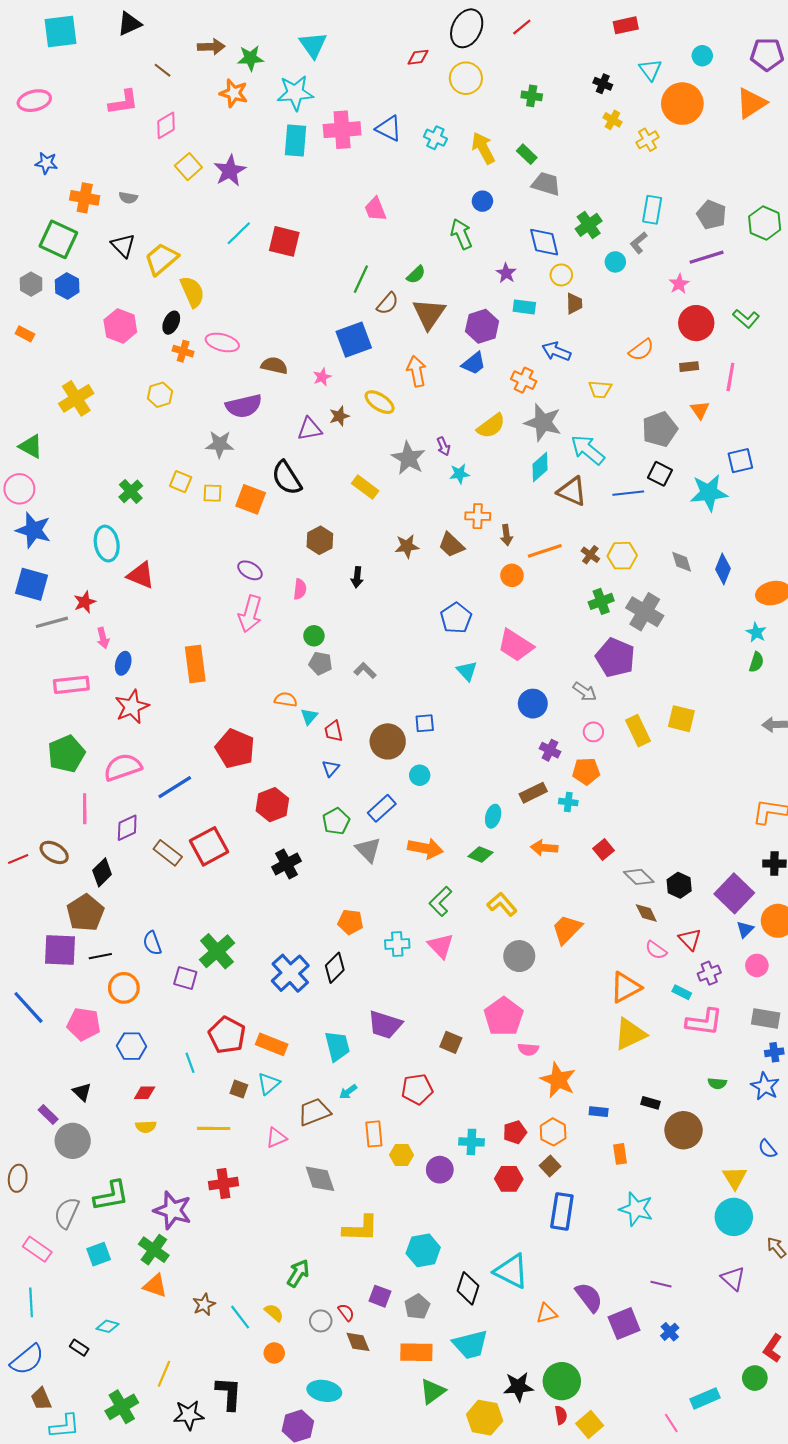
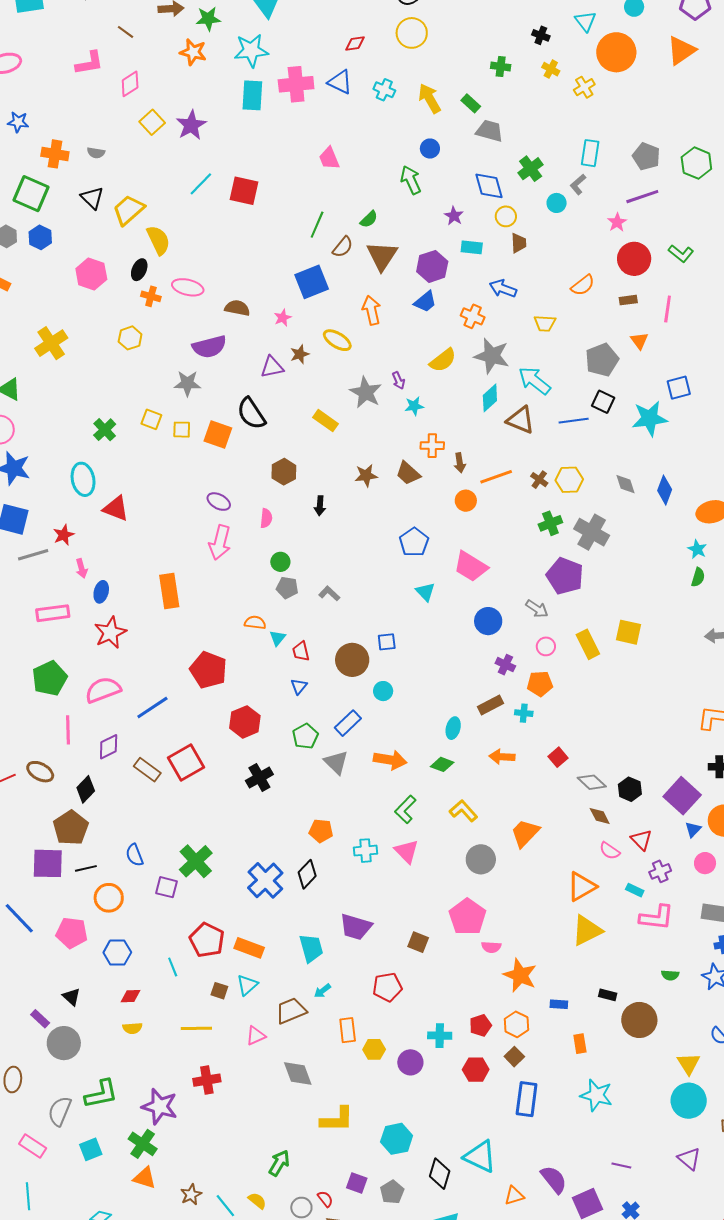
red diamond: (418, 57) -> (355, 44), moved
green cross: (532, 96) -> (501, 66), moved

